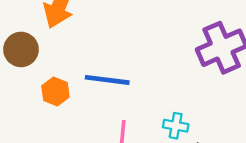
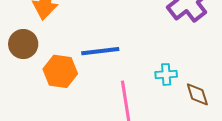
orange hexagon: (55, 91) -> (60, 71), size x1.4

